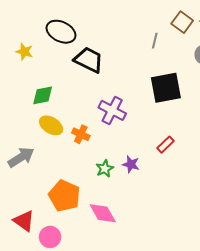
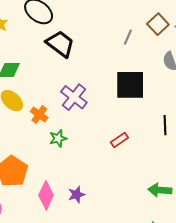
purple star: (131, 164) -> (76, 195), moved, turned 30
green star: (105, 169) -> (58, 138), moved
pink diamond: (103, 213) -> (46, 195), turned 44

